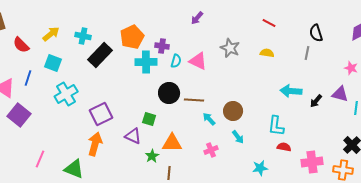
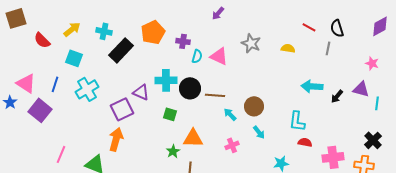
red line: (269, 23) -> (309, 27), moved
cyan cross: (146, 62) -> (166, 80), moved
blue line: (28, 78) -> (55, 84), moved
purple triangle: (133, 136) -> (141, 92), moved

